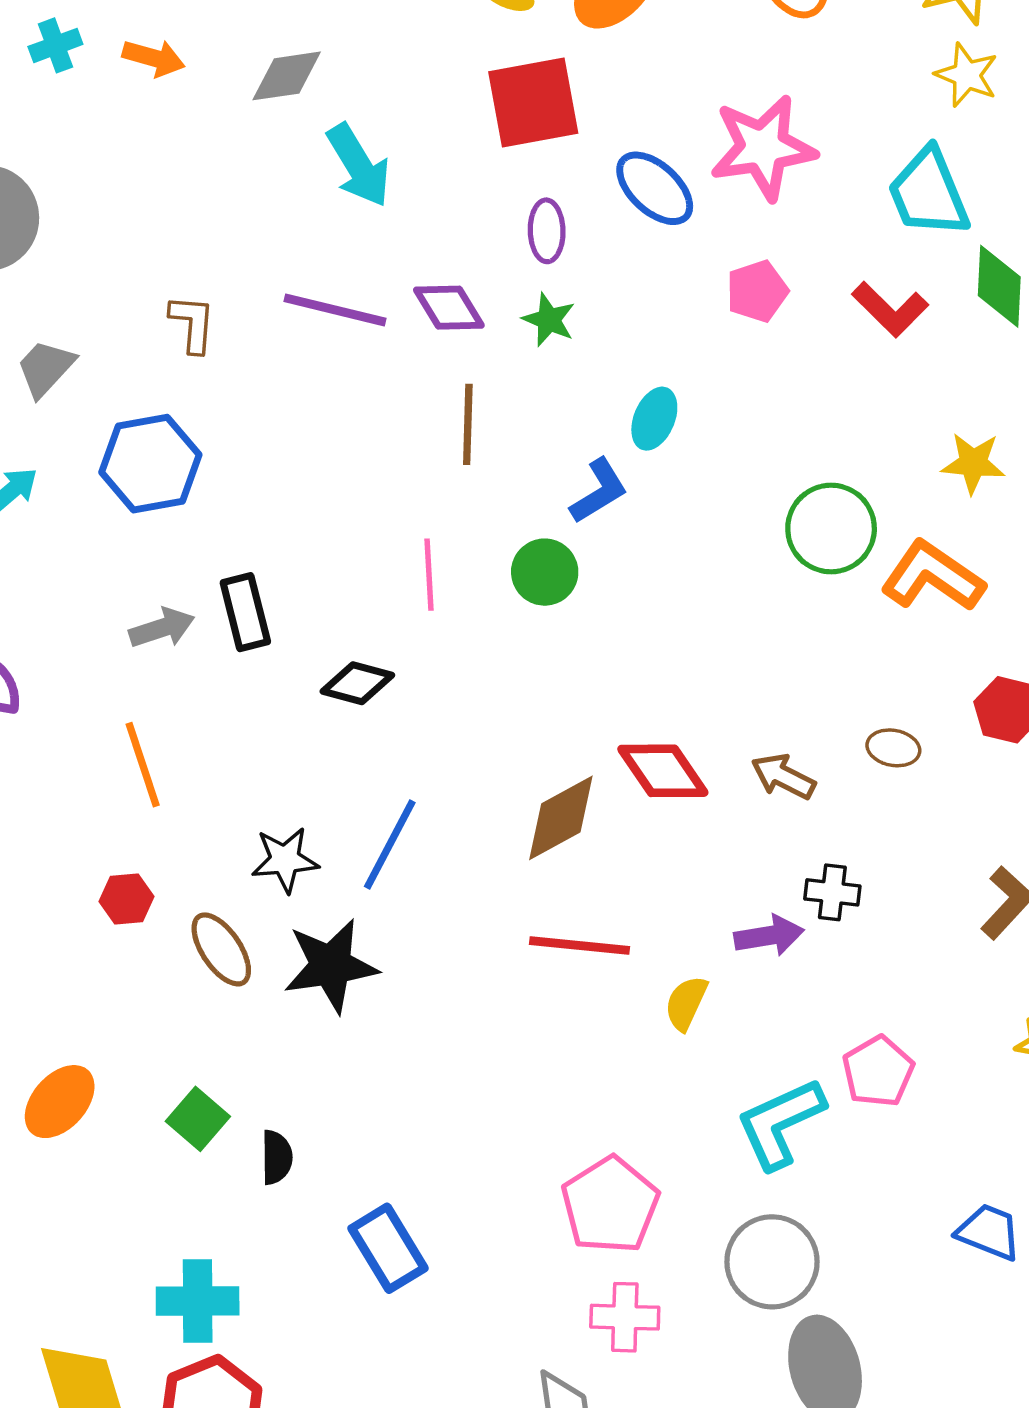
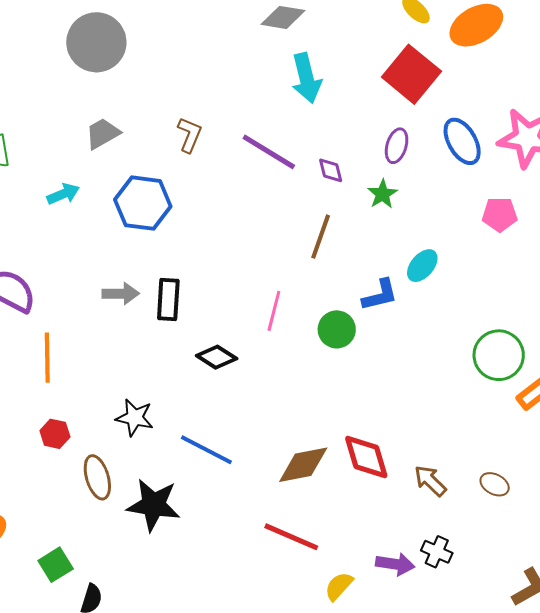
red square: (533, 102) -> (411, 74), turned 32
purple diamond: (449, 308) -> (331, 170), size x0.7
orange line: (143, 765) -> (47, 358), moved
blue line: (390, 845) -> (206, 450), turned 72
black star: (285, 860) -> (135, 418), moved

